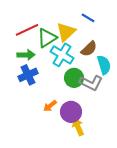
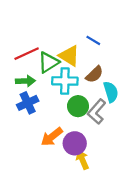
yellow triangle: (66, 32) -> (69, 56), turned -45
cyan cross: (62, 55) -> (65, 81), turned -30
gray L-shape: (91, 83) -> (97, 112), turned 105
orange arrow: (50, 106) -> (52, 137), size x1.5

